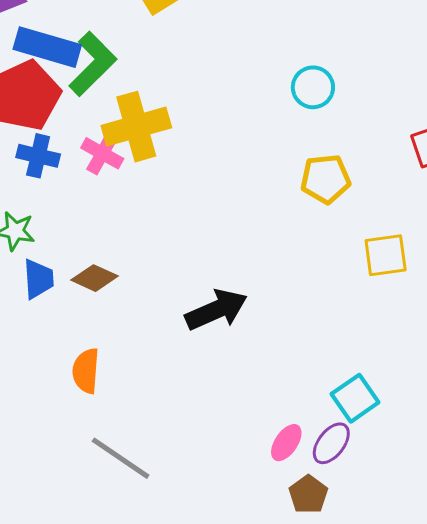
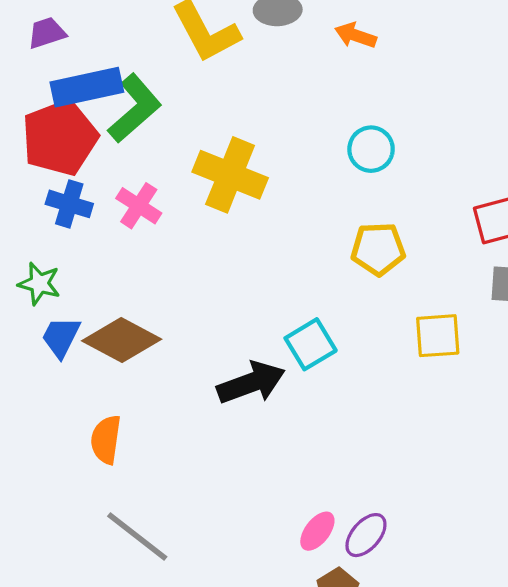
blue rectangle: (47, 47) -> (87, 87), turned -32
yellow cross: (136, 127) -> (230, 175), moved, turned 34
brown diamond: (94, 278) -> (122, 340), size x1.5
blue trapezoid: (38, 279) -> (61, 337), turned -153
cyan square: (355, 398) -> (311, 344), moved

